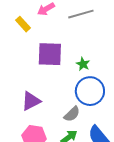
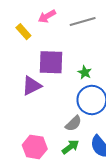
purple triangle: (31, 101) -> (32, 86), moved

